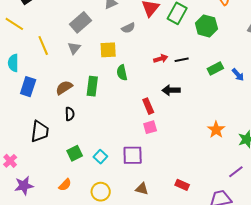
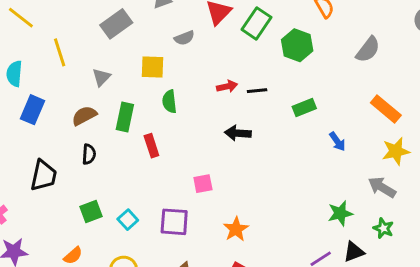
gray triangle: (74, 48) -> (101, 77), moved
blue arrow: (238, 75) -> (337, 141), moved
red rectangle: (148, 106) -> (151, 146), moved
orange star: (216, 130) -> (236, 229), moved

